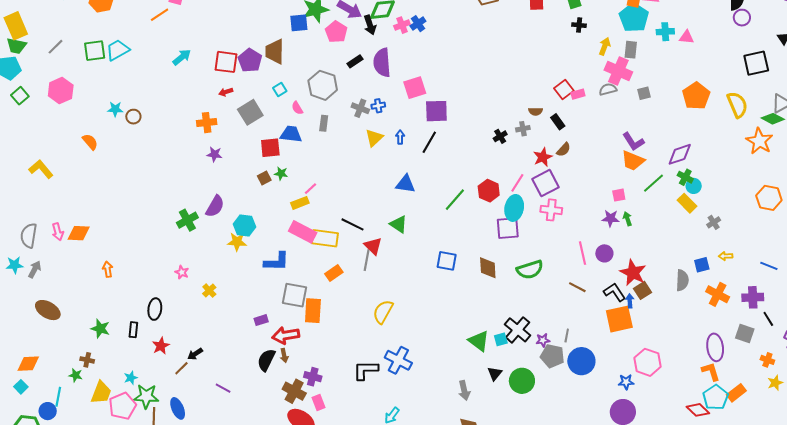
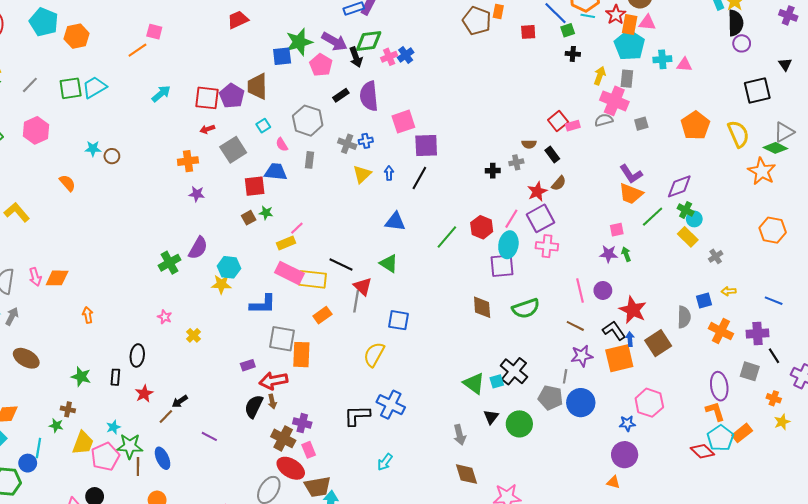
black cross: (500, 136) -> (493, 171), turned 32
blue square: (447, 261) -> (399, 320), moved
brown square: (642, 290) -> (658, 343), moved, size x1.4
purple star: (543, 340) -> (582, 356), moved, size x1.5

